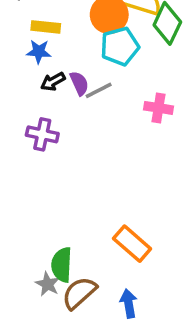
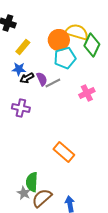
yellow rectangle: (46, 27) -> (23, 47), turned -56
blue star: (39, 52) -> (19, 69), moved
pink cross: (159, 108) -> (87, 93), turned -35
orange rectangle: (132, 244) -> (64, 152), moved

